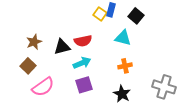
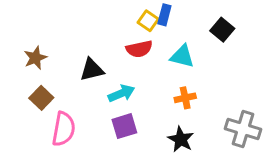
black square: (136, 16) -> (222, 30), moved
red semicircle: (83, 41) -> (139, 49), moved
brown star: (34, 42) -> (35, 58), moved
pink semicircle: (43, 87) -> (64, 129), turned -45

